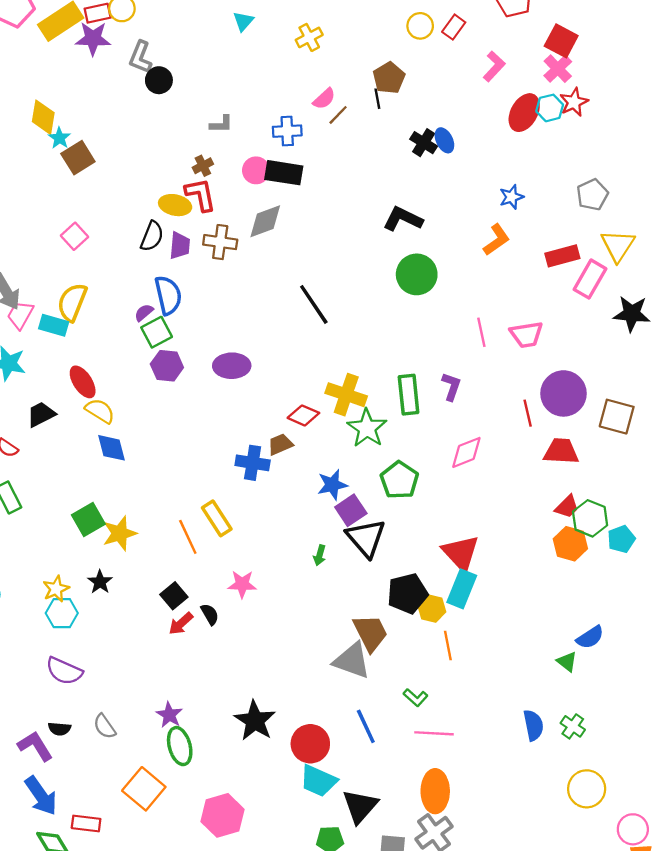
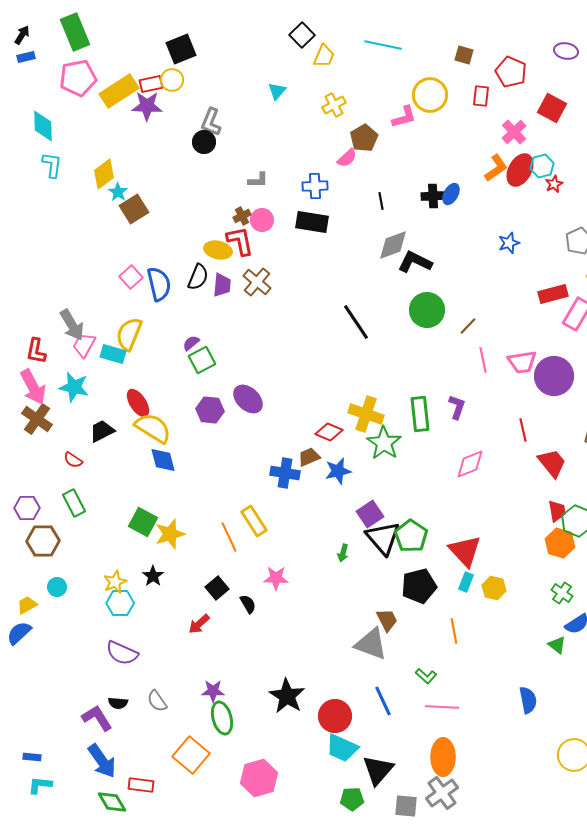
yellow circle: (420, 26) -> (430, 95), size x1.5
red rectangle: (454, 27) -> (481, 96), moved, turned -30
gray L-shape: (140, 57) -> (211, 122), moved
pink L-shape: (494, 66) -> (404, 117), moved, turned 32
pink cross: (558, 69) -> (514, 132), moved
brown pentagon: (389, 78) -> (364, 138), moved
black line: (377, 99) -> (381, 201), moved
red star: (574, 102) -> (554, 184), moved, size x0.7
brown line: (338, 115) -> (468, 326), moved
yellow diamond: (43, 117) -> (104, 174), turned 44
blue ellipse: (444, 140) -> (451, 194), turned 55
black cross: (424, 143) -> (433, 196), turned -35
pink circle: (256, 170) -> (262, 220), moved
gray diamond: (265, 221) -> (393, 245), moved
orange L-shape: (496, 240) -> (496, 168), moved
brown cross: (220, 242) -> (257, 282), turned 32
blue semicircle: (168, 295) -> (159, 284), moved
black line: (314, 304) -> (356, 322), moved
purple hexagon: (167, 366) -> (210, 410), moved
purple ellipse: (232, 366) -> (248, 399), moved, turned 44
purple circle: (563, 393) -> (554, 376), moved
yellow semicircle: (100, 411) -> (153, 428), size x1.4
red trapezoid: (561, 451) -> (552, 463), turned 48
green pentagon: (399, 480) -> (411, 536), moved
blue star: (332, 485) -> (338, 471), moved
red trapezoid: (567, 507) -> (557, 511), turned -55
green square: (88, 519) -> (143, 522), turned -32
cyan rectangle: (462, 589) -> (466, 582), size x0.6
yellow hexagon: (432, 608) -> (494, 588), moved
red arrow: (181, 624) -> (199, 624), moved
brown trapezoid: (370, 633) -> (387, 620), size x0.7
purple star: (169, 715) -> (213, 691), turned -30
green cross: (573, 726) -> (562, 593), moved

